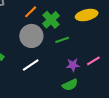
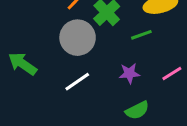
green line: (62, 40) -> (141, 35), moved
purple star: (73, 65) -> (129, 73), moved

